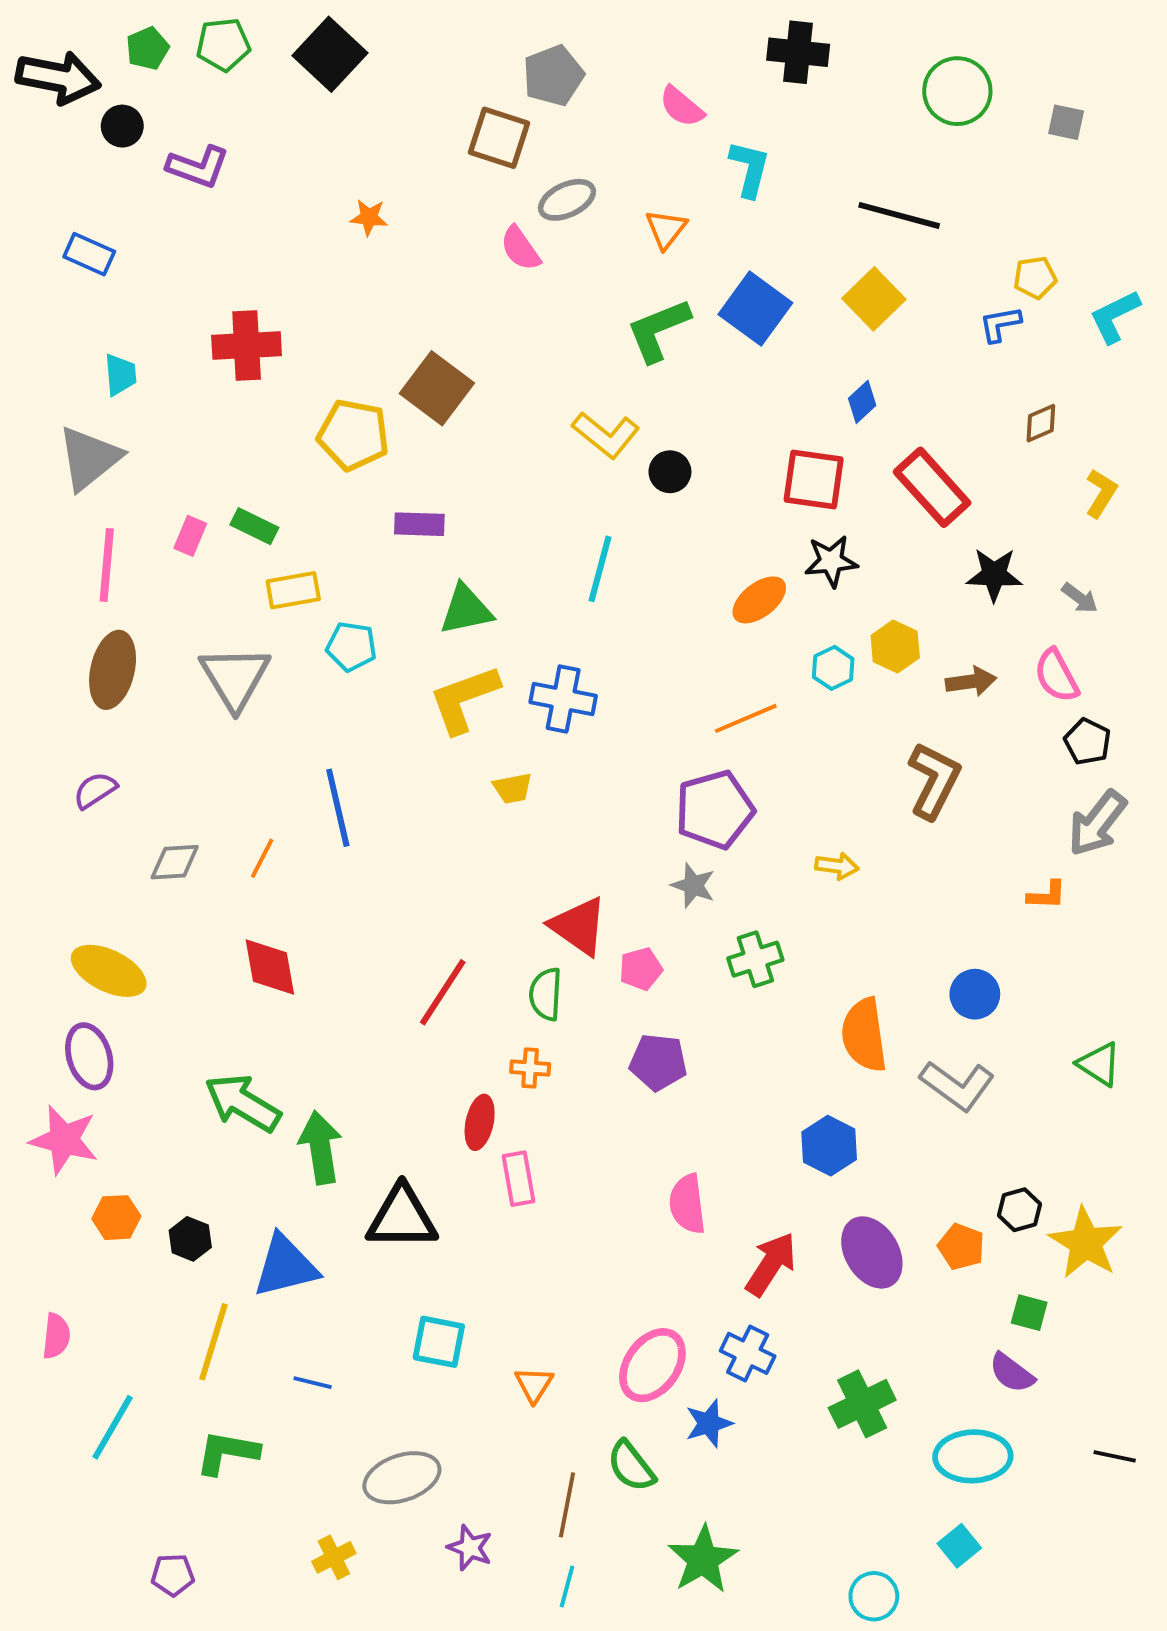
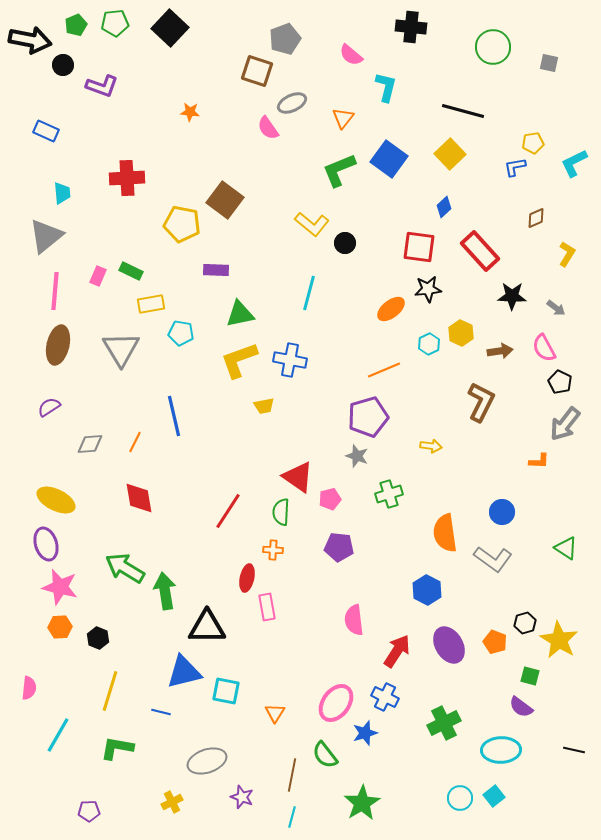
pink star: (64, 1140) -> (60, 587), moved
blue triangle: (285, 1266) -> (184, 672), moved
cyan circle: (874, 1596) -> (460, 798), moved

